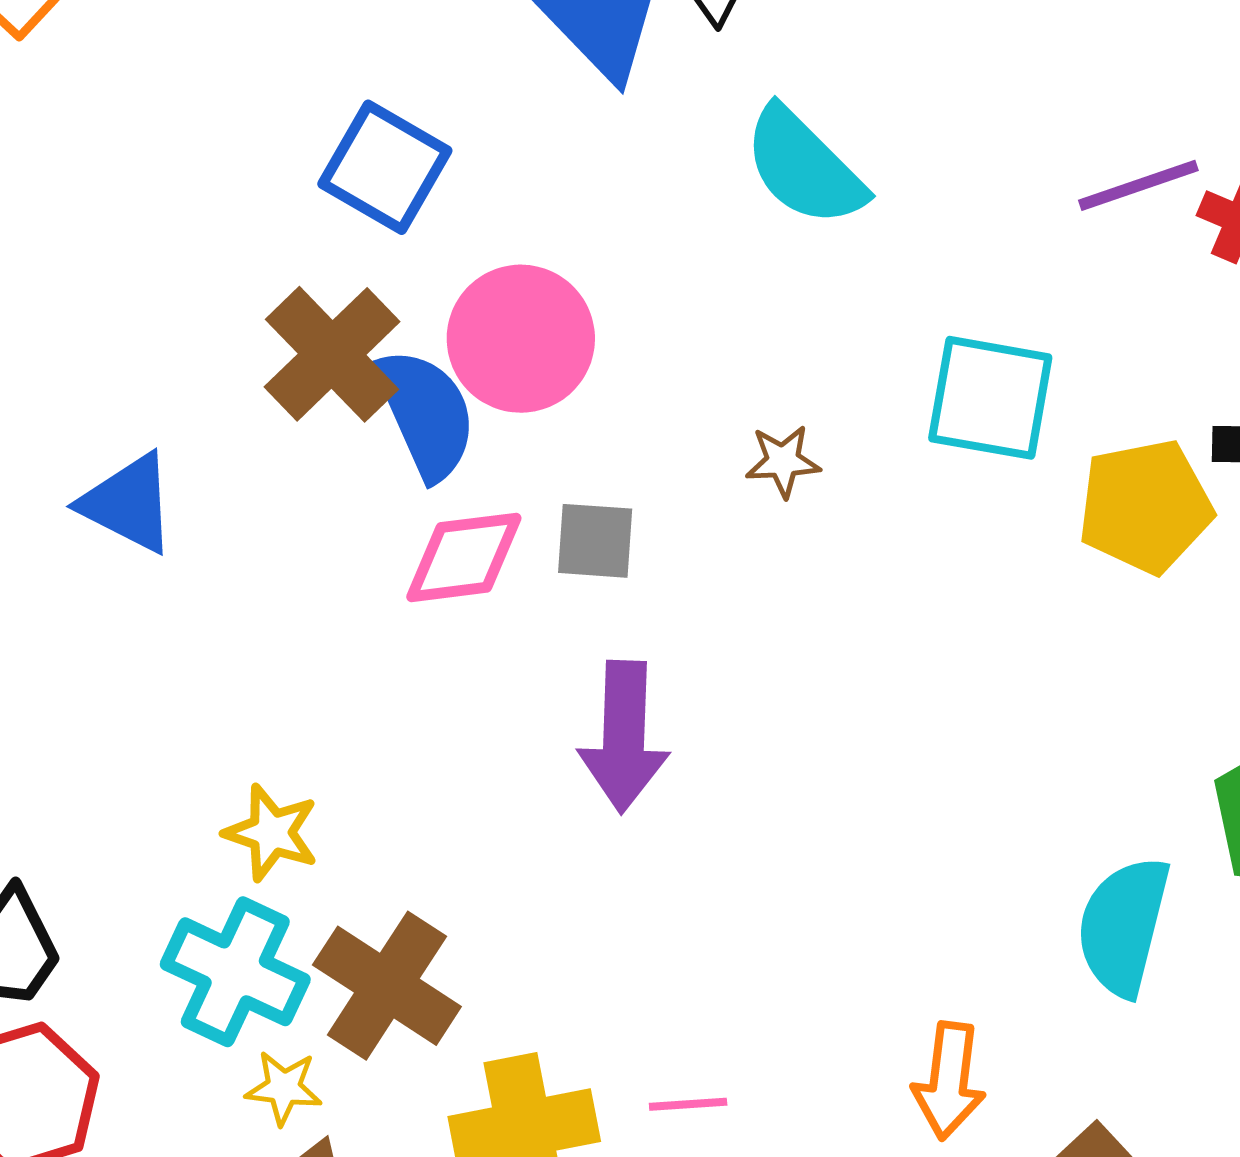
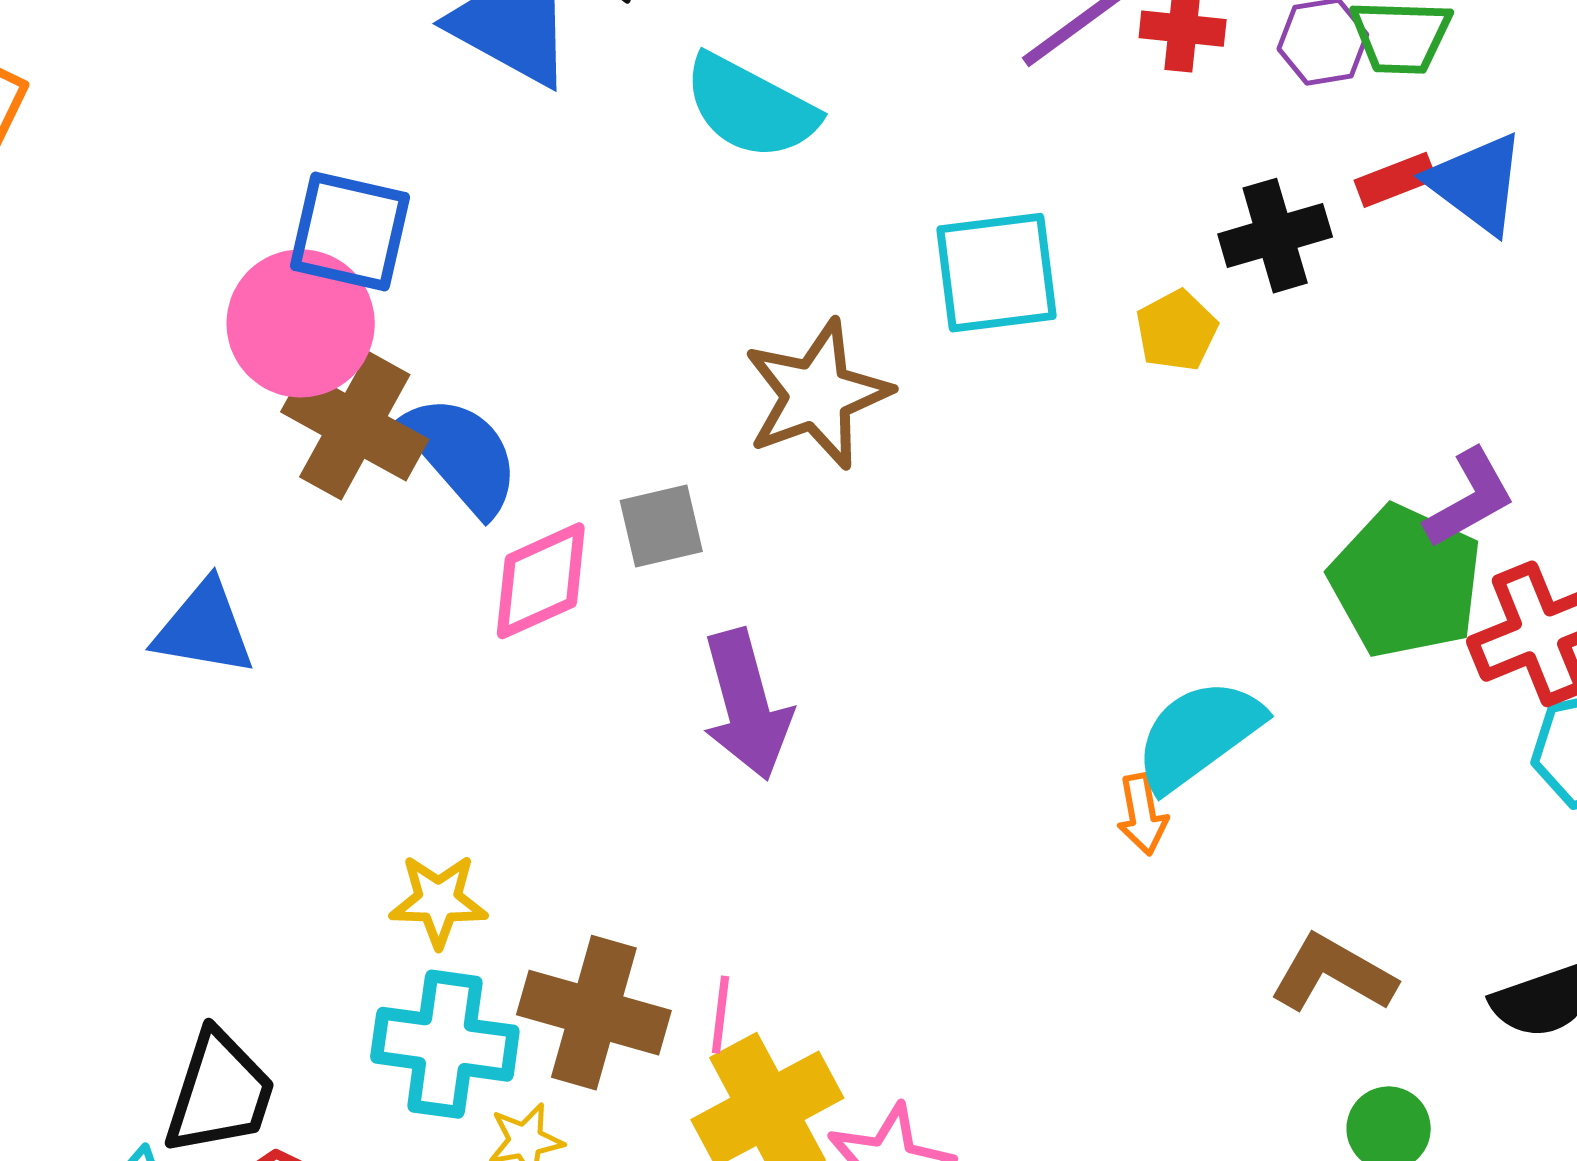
pink circle: (521, 339) -> (301, 323), moved
brown star: (783, 461) -> (817, 394), size x2.0
yellow pentagon: (1145, 506) -> (1177, 331), size x0.6
cyan semicircle: (1123, 926) -> (1198, 735), moved, turned 57
orange arrow: (949, 1081) -> (1142, 814), moved, size x0.7
pink line: (688, 1104) -> (720, 1015), moved, turned -62

